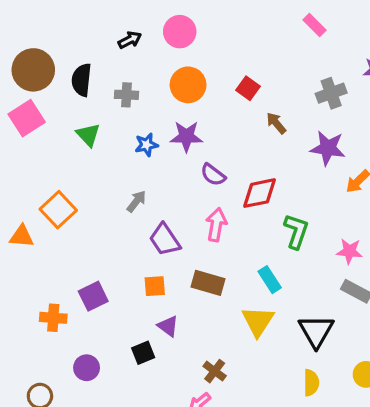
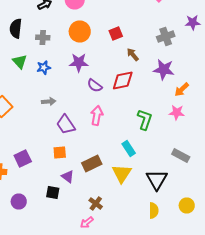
red square: (248, 88) -> (116, 34), turned 32
blue star: (146, 145) -> (44, 68), moved
red diamond: (260, 193) -> (123, 80), moved
gray arrow: (136, 201) -> (49, 102), turned 48
pink star: (349, 251) -> (177, 112), moved
brown rectangle: (208, 283) -> (92, 164), moved, turned -42
black square: (143, 353) -> (53, 192), turned 32

